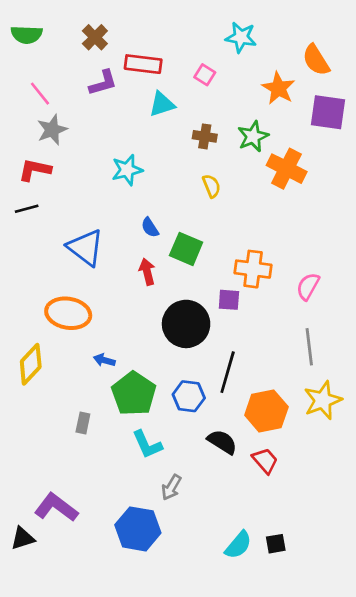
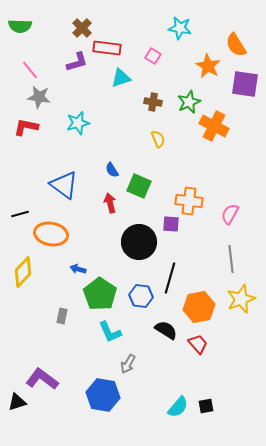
brown cross: (95, 37) -> (82, 28), moved
gray star: (52, 130) -> (39, 97), turned 30
cyan star: (127, 170) -> (78, 123), moved
black line: (27, 209) -> (20, 214), moved

